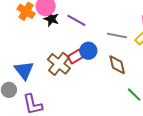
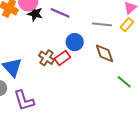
red rectangle: (76, 56) -> (62, 58), moved
brown cross: (59, 64) -> (46, 58), size x0.7

